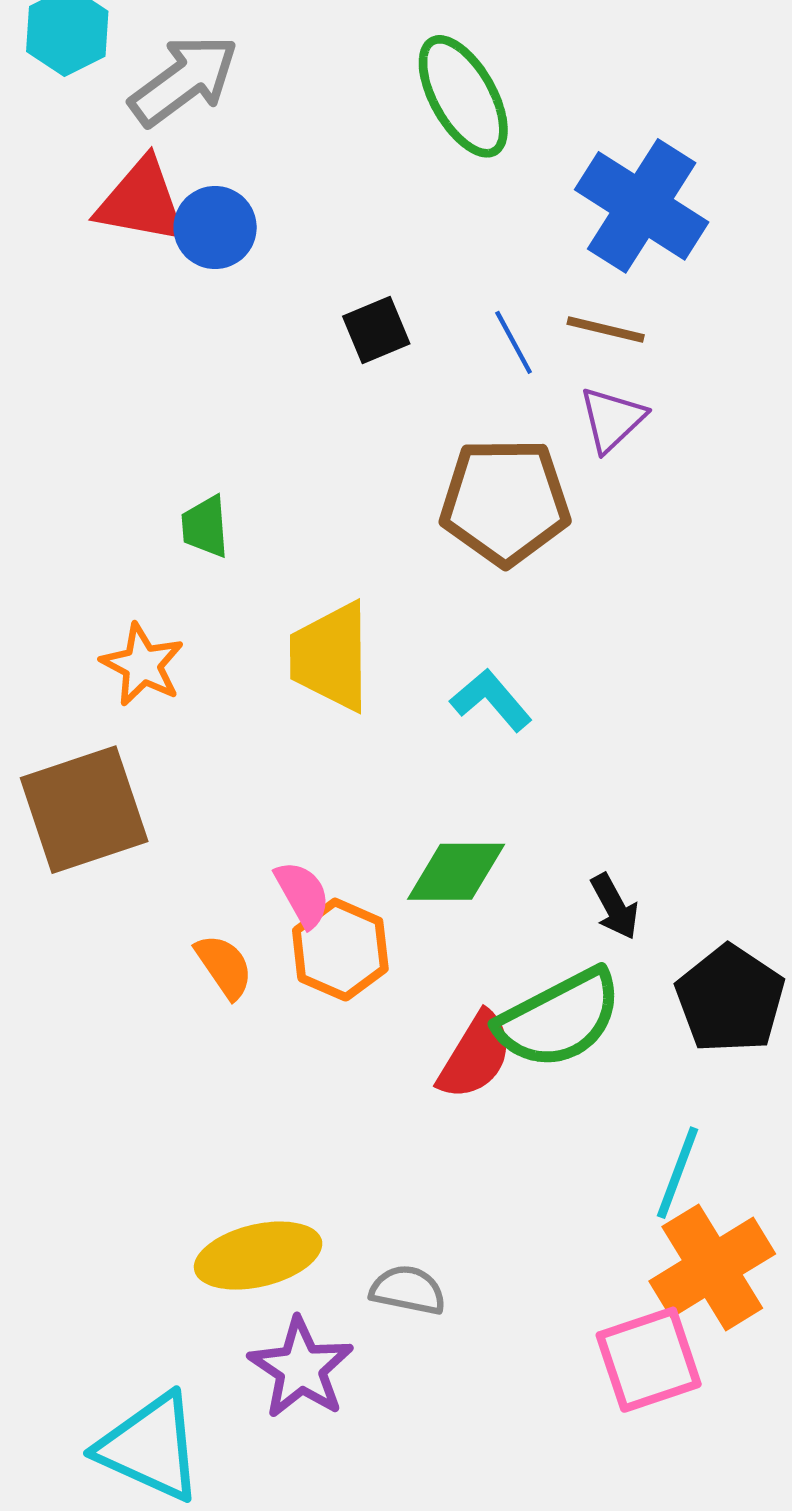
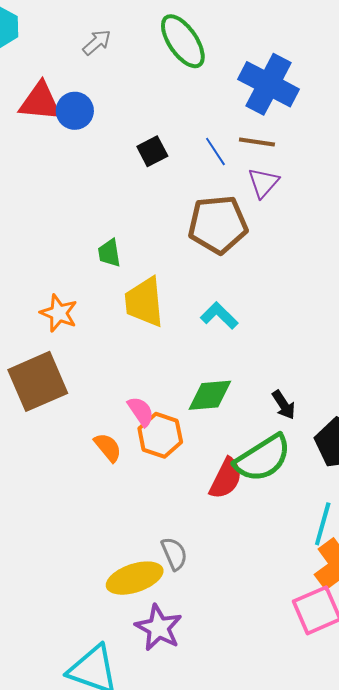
gray arrow: (184, 80) -> (97, 42), moved, size x0.6
green trapezoid: (205, 527) -> (109, 253), moved
gray semicircle: (408, 1290) -> (174, 554), moved, turned 60

